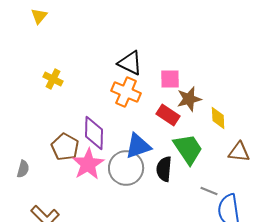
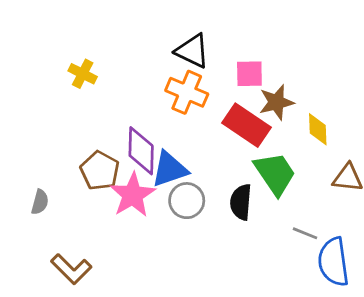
red rectangle: (168, 115) -> (247, 125), size x1.4
blue triangle: (138, 146) -> (170, 169), moved
gray circle: (126, 168) -> (187, 201), size x0.7

